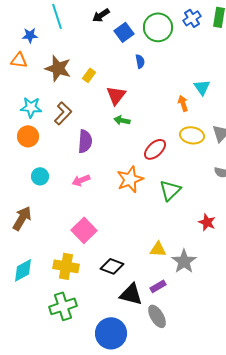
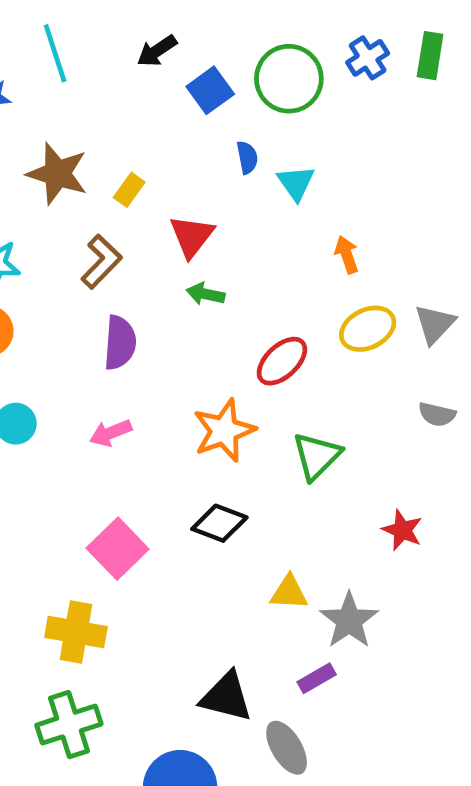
cyan triangle: (202, 87) -> (296, 183), moved
brown L-shape: (63, 113) -> (101, 262), moved
yellow ellipse: (192, 135) -> (368, 329), turned -35
black diamond: (112, 266) -> (219, 523), moved
purple rectangle: (158, 286) -> (317, 678), moved

